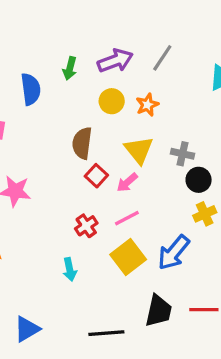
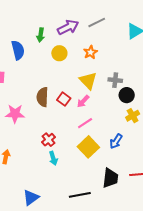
gray line: (162, 58) -> (97, 23), turned 36
yellow circle: (112, 101) -> (59, 53), moved
brown semicircle: (82, 143) -> (42, 97), moved
red cross: (86, 226) -> (49, 140), moved
blue arrow: (174, 253) -> (116, 141), size x0.7

